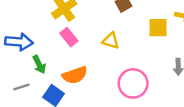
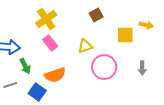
yellow triangle: (110, 41) -> (85, 46), turned -35
pink circle: (133, 83) -> (104, 67), moved

